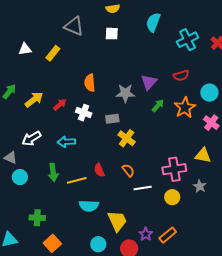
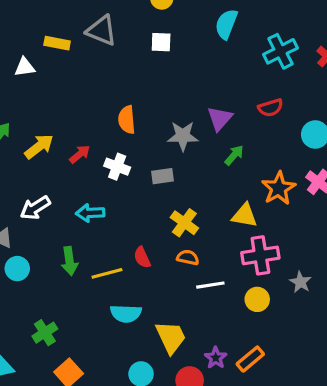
yellow rectangle: (53, 53) -> (57, 43), moved, turned 63
orange star: (185, 108) -> (279, 188), moved
yellow cross: (127, 138) -> (184, 223), moved
yellow triangle: (203, 155) -> (245, 215), moved
orange semicircle: (128, 170) -> (188, 257), turned -40
green cross: (37, 218) -> (45, 333), turned -35

